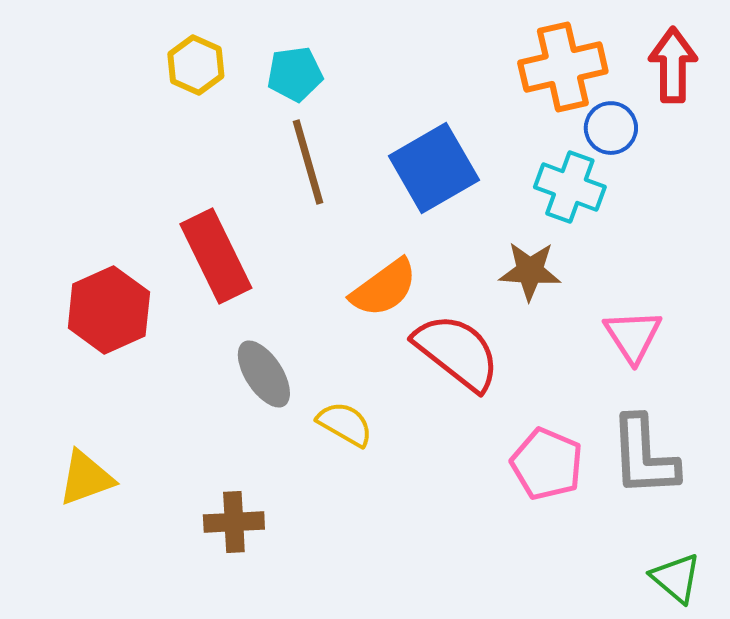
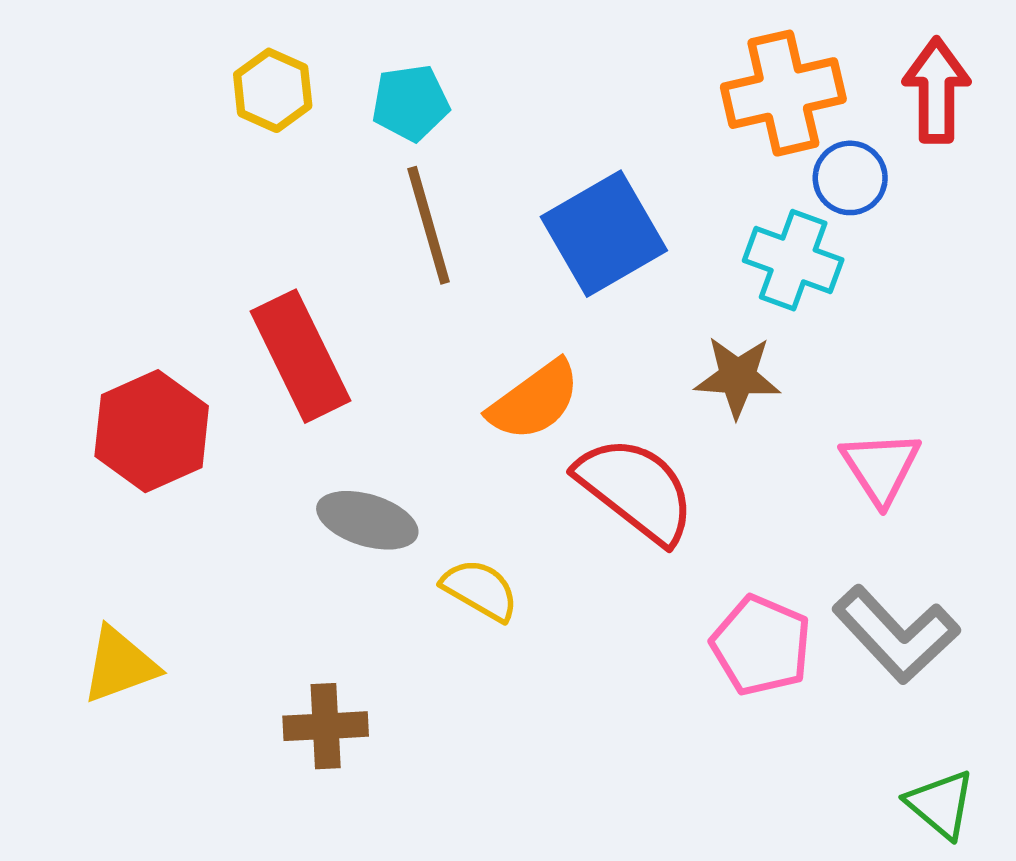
gray ellipse: (264, 374) -> (367, 520), turned -40
gray L-shape: (644, 456) -> (896, 634), turned -40

